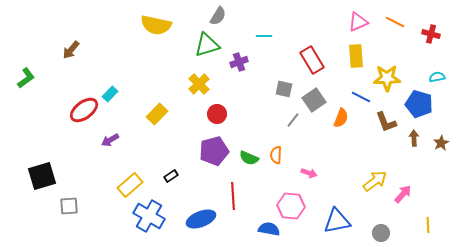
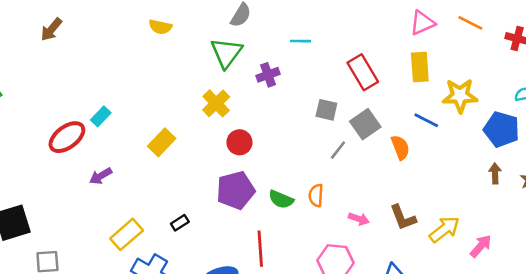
yellow semicircle: (156, 25) -> (160, 27), size x0.6
green triangle: (207, 45) -> (226, 53), turned -36
brown arrow: (71, 50) -> (51, 29), moved
orange semicircle: (341, 118) -> (400, 147), turned -42
brown L-shape: (386, 122) -> (403, 218), moved

